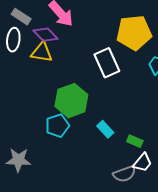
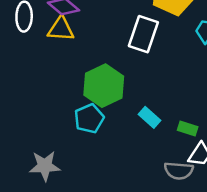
white rectangle: (107, 63) -> (143, 34), turned 48
gray semicircle: (124, 174) -> (179, 171), turned 30

